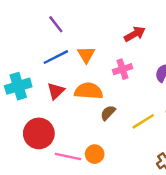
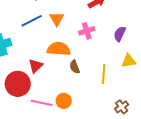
red triangle: (56, 91) -> (36, 66), moved
brown semicircle: (108, 113) -> (75, 67), turned -64
yellow line: (143, 121) -> (104, 74), turned -54

